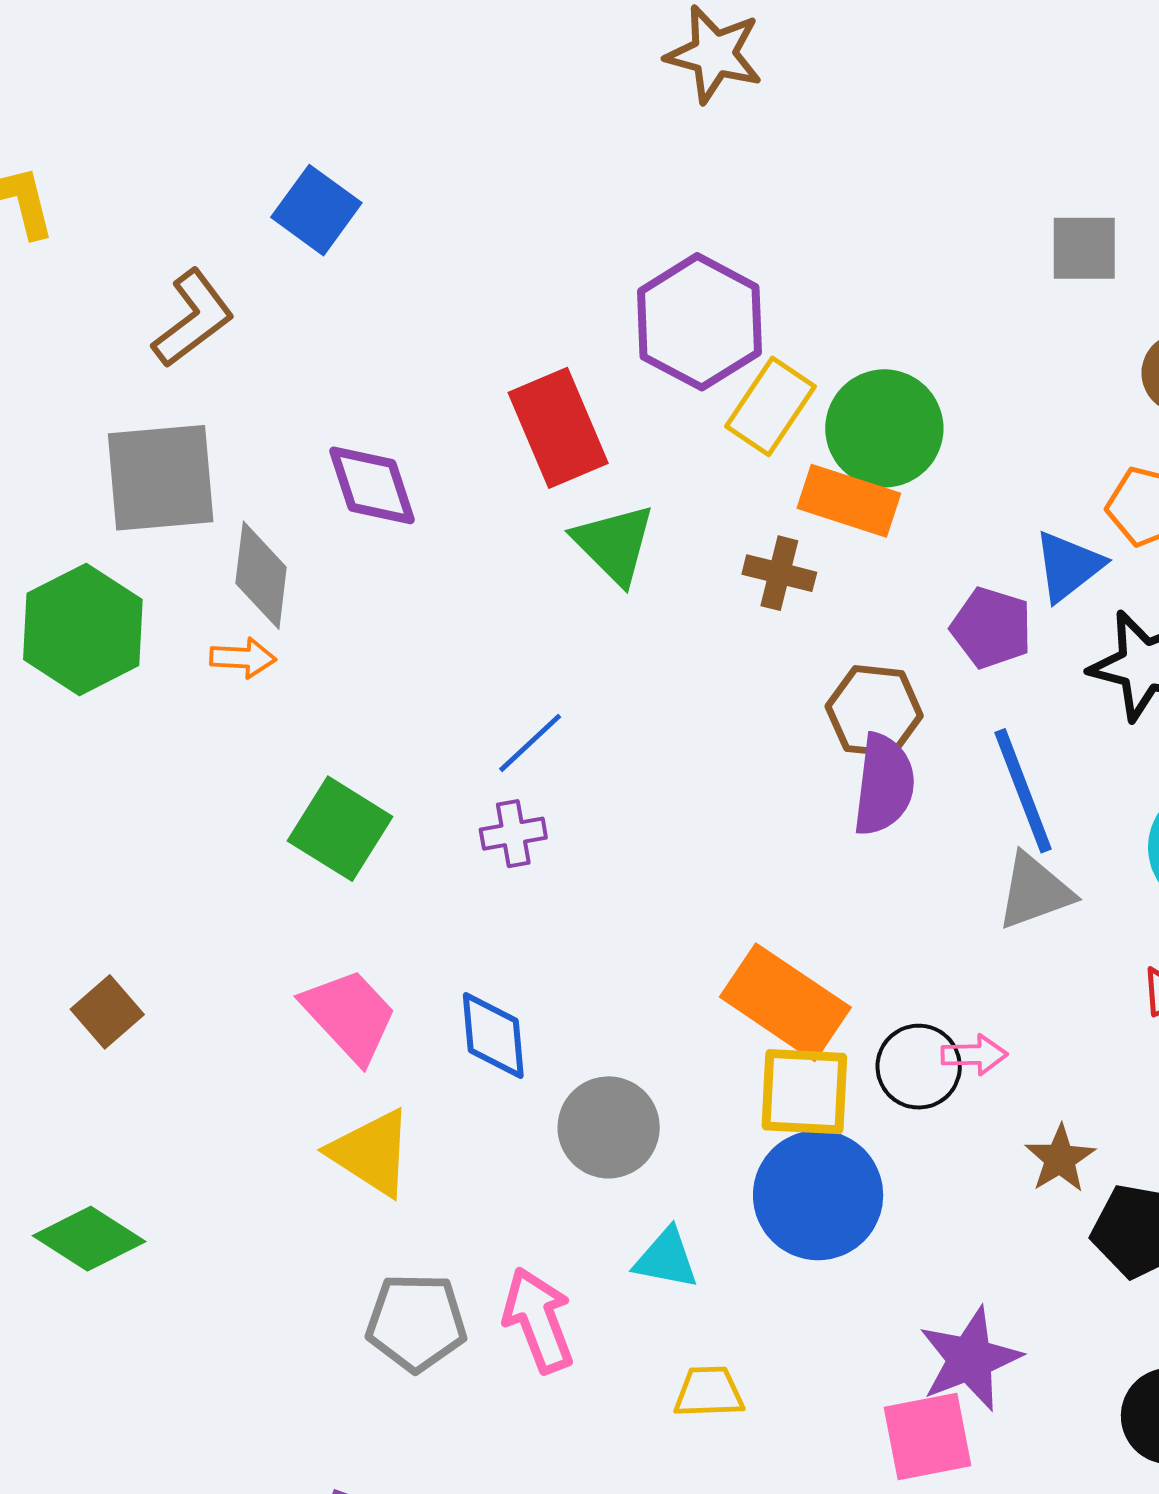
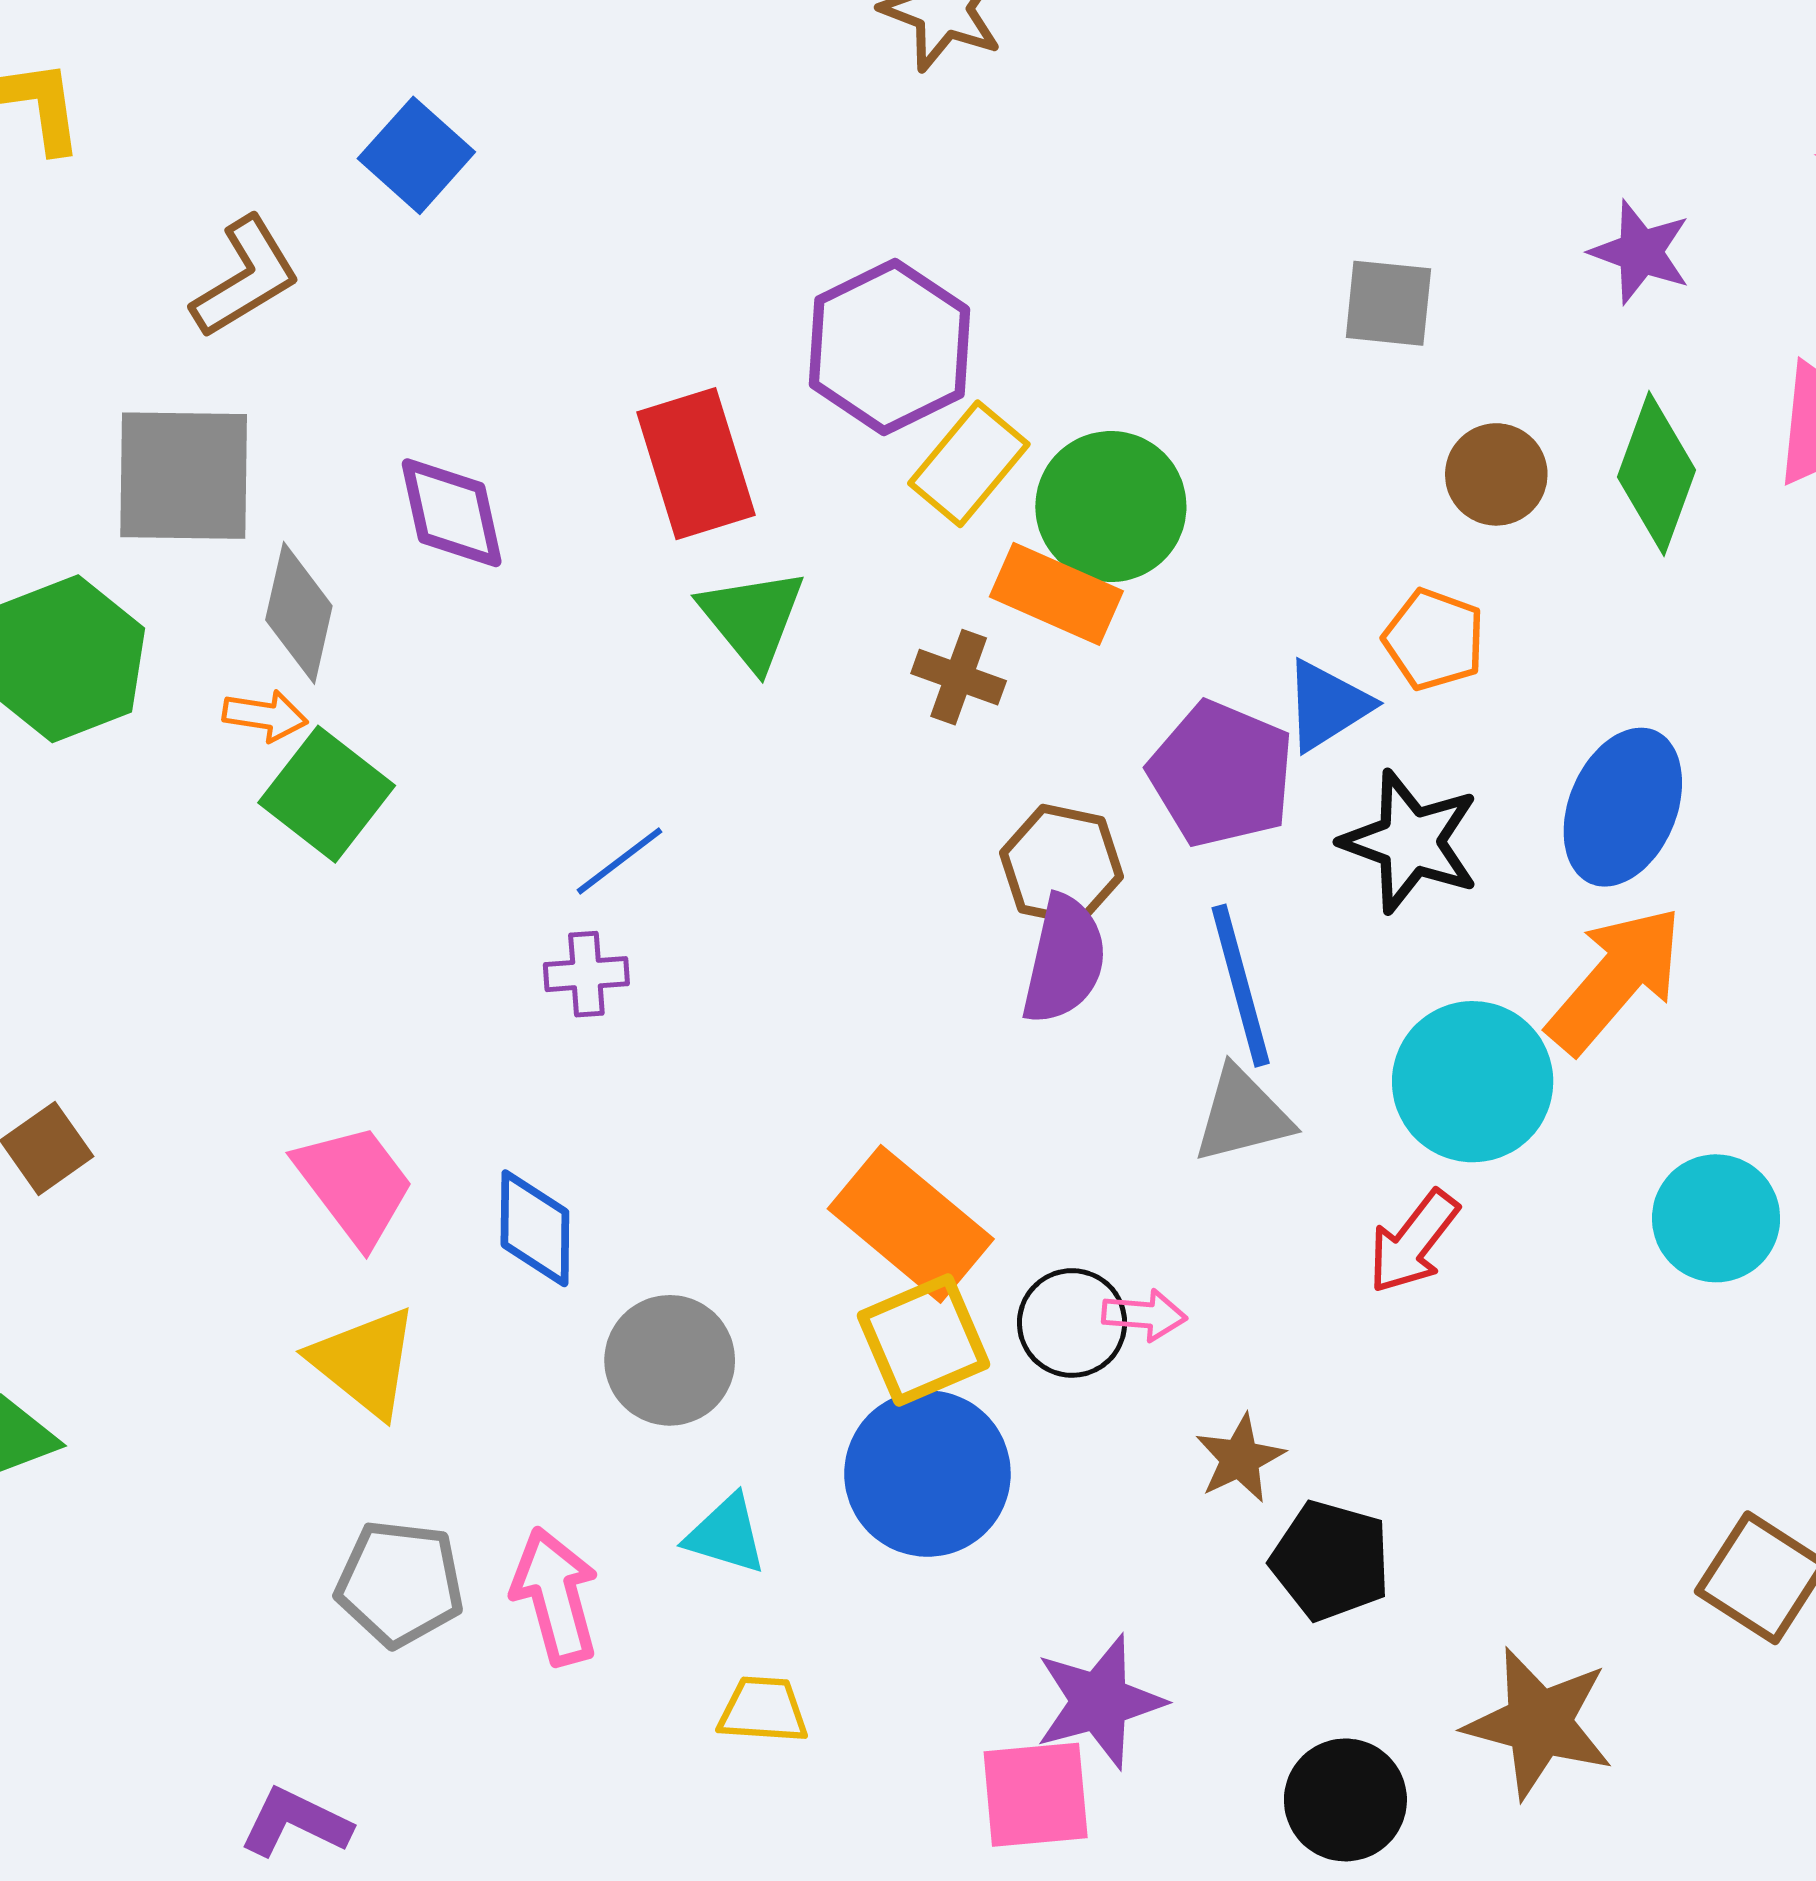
purple pentagon: (991, 628) -> (1221, 774), size x1.4
green square: (340, 829) -> (327, 794), moved
yellow square: (804, 1092) -> (924, 1340), turned -32

